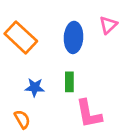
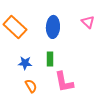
pink triangle: (108, 25) -> (88, 22), moved, turned -32
orange semicircle: (22, 119) -> (31, 86), moved

